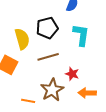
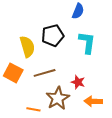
brown line: (48, 57) -> (45, 73), moved

